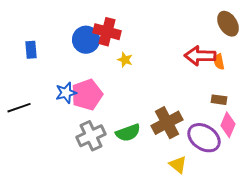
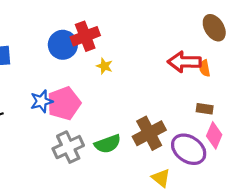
red cross: (107, 32) -> (85, 36), turned -36

